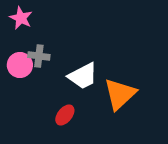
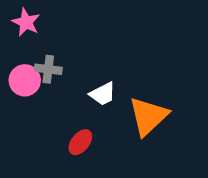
white trapezoid: (83, 76) -> (103, 94), size x0.7

